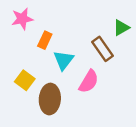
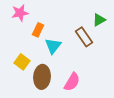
pink semicircle: (89, 81) -> (72, 82), moved

